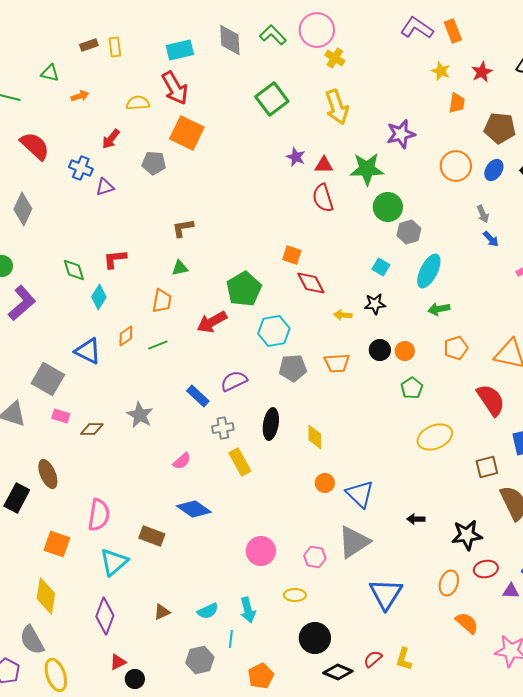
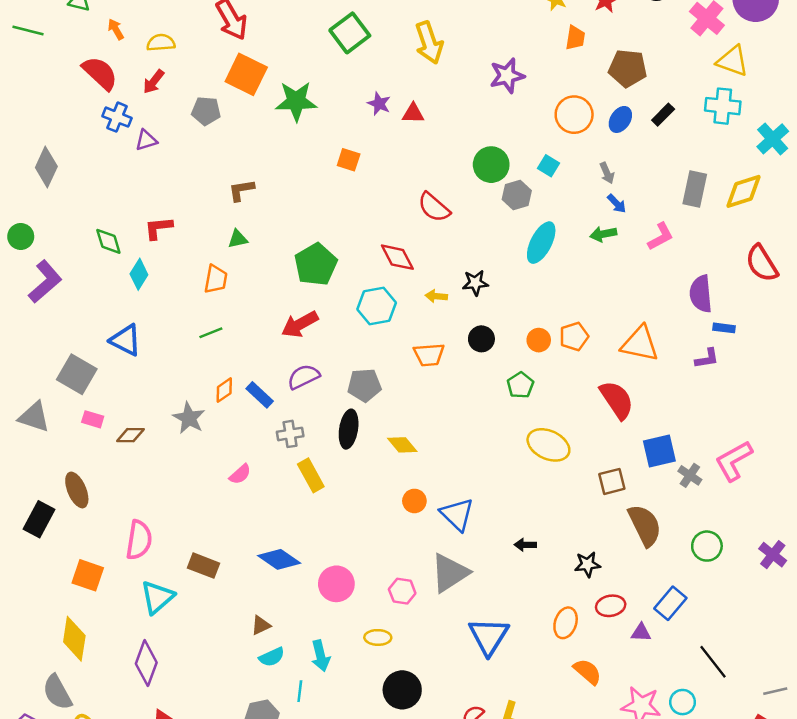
orange arrow: (80, 96) -> (116, 29), turned -102
yellow semicircle: (138, 103) -> (161, 43), moved
red semicircle: (35, 146) -> (100, 73), moved
green star: (367, 169) -> (296, 101), moved
red semicircle: (323, 198) -> (434, 207), moved, turned -32
orange square: (292, 255) -> (349, 160), moved
cyan square: (381, 267) -> (548, 166), moved
green arrow: (439, 309) -> (603, 234), moved
red arrow: (212, 322) -> (300, 324), moved
cyan hexagon: (274, 331) -> (377, 306), moved
orange diamond: (126, 336) -> (224, 390), moved
orange circle: (405, 351) -> (539, 340), moved
gray pentagon: (293, 368) -> (364, 385), moved
yellow diamond: (315, 437) -> (402, 445), turned -40
yellow ellipse: (435, 437) -> (548, 445), turned 48
blue diamond: (194, 509) -> (279, 559), moved
black star: (467, 535) -> (587, 564), size x0.7
brown triangle: (162, 612) -> (261, 625), moved

